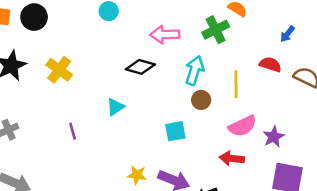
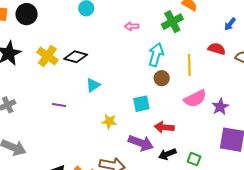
pink arrow: (165, 35) -> (132, 26), size x0.6
black diamond: (140, 67) -> (76, 57), moved
purple line: (73, 131) -> (59, 105), turned -64
red arrow: (232, 158) -> (164, 127), moved
yellow star: (137, 175) -> (109, 121), moved

